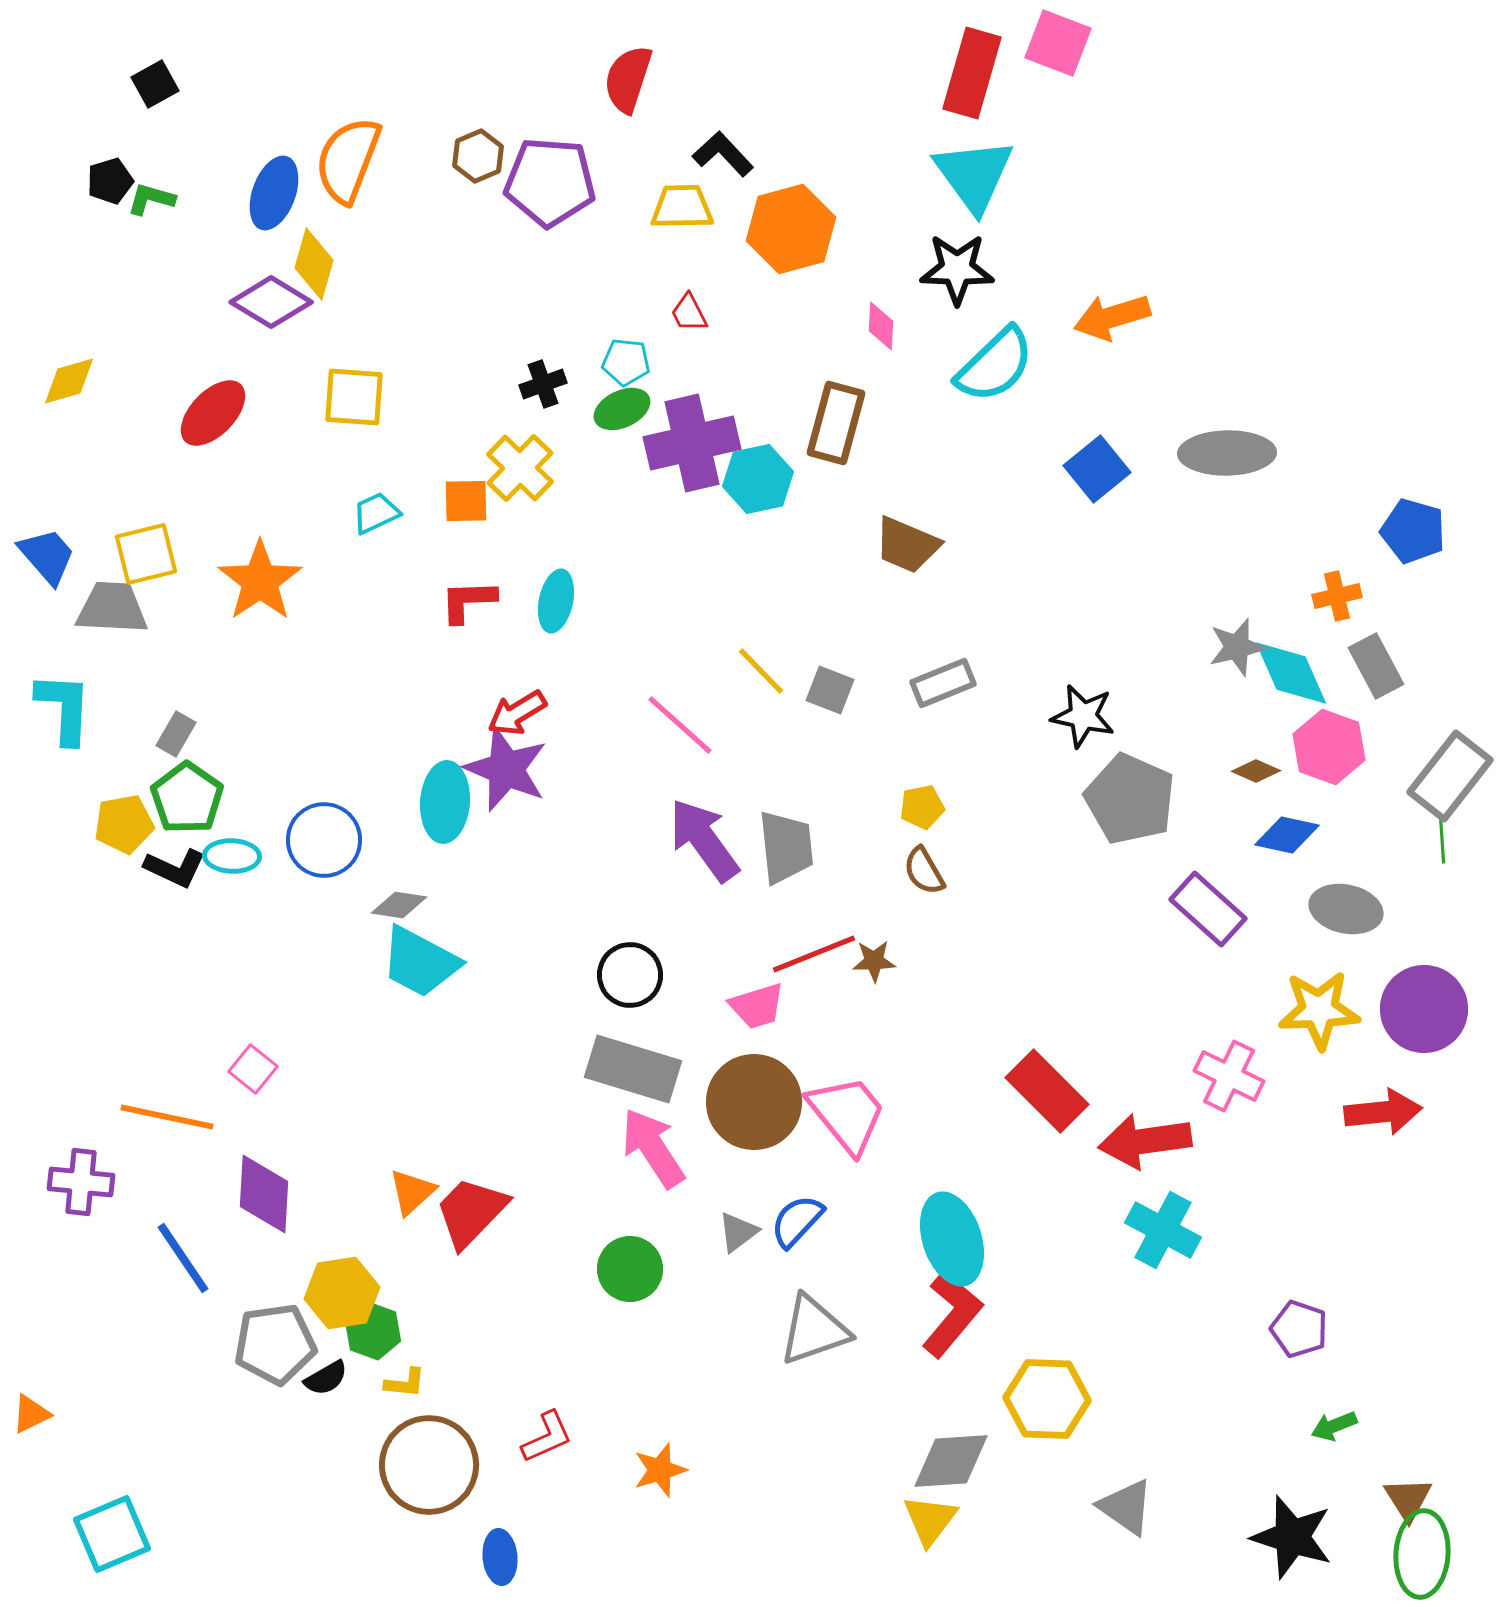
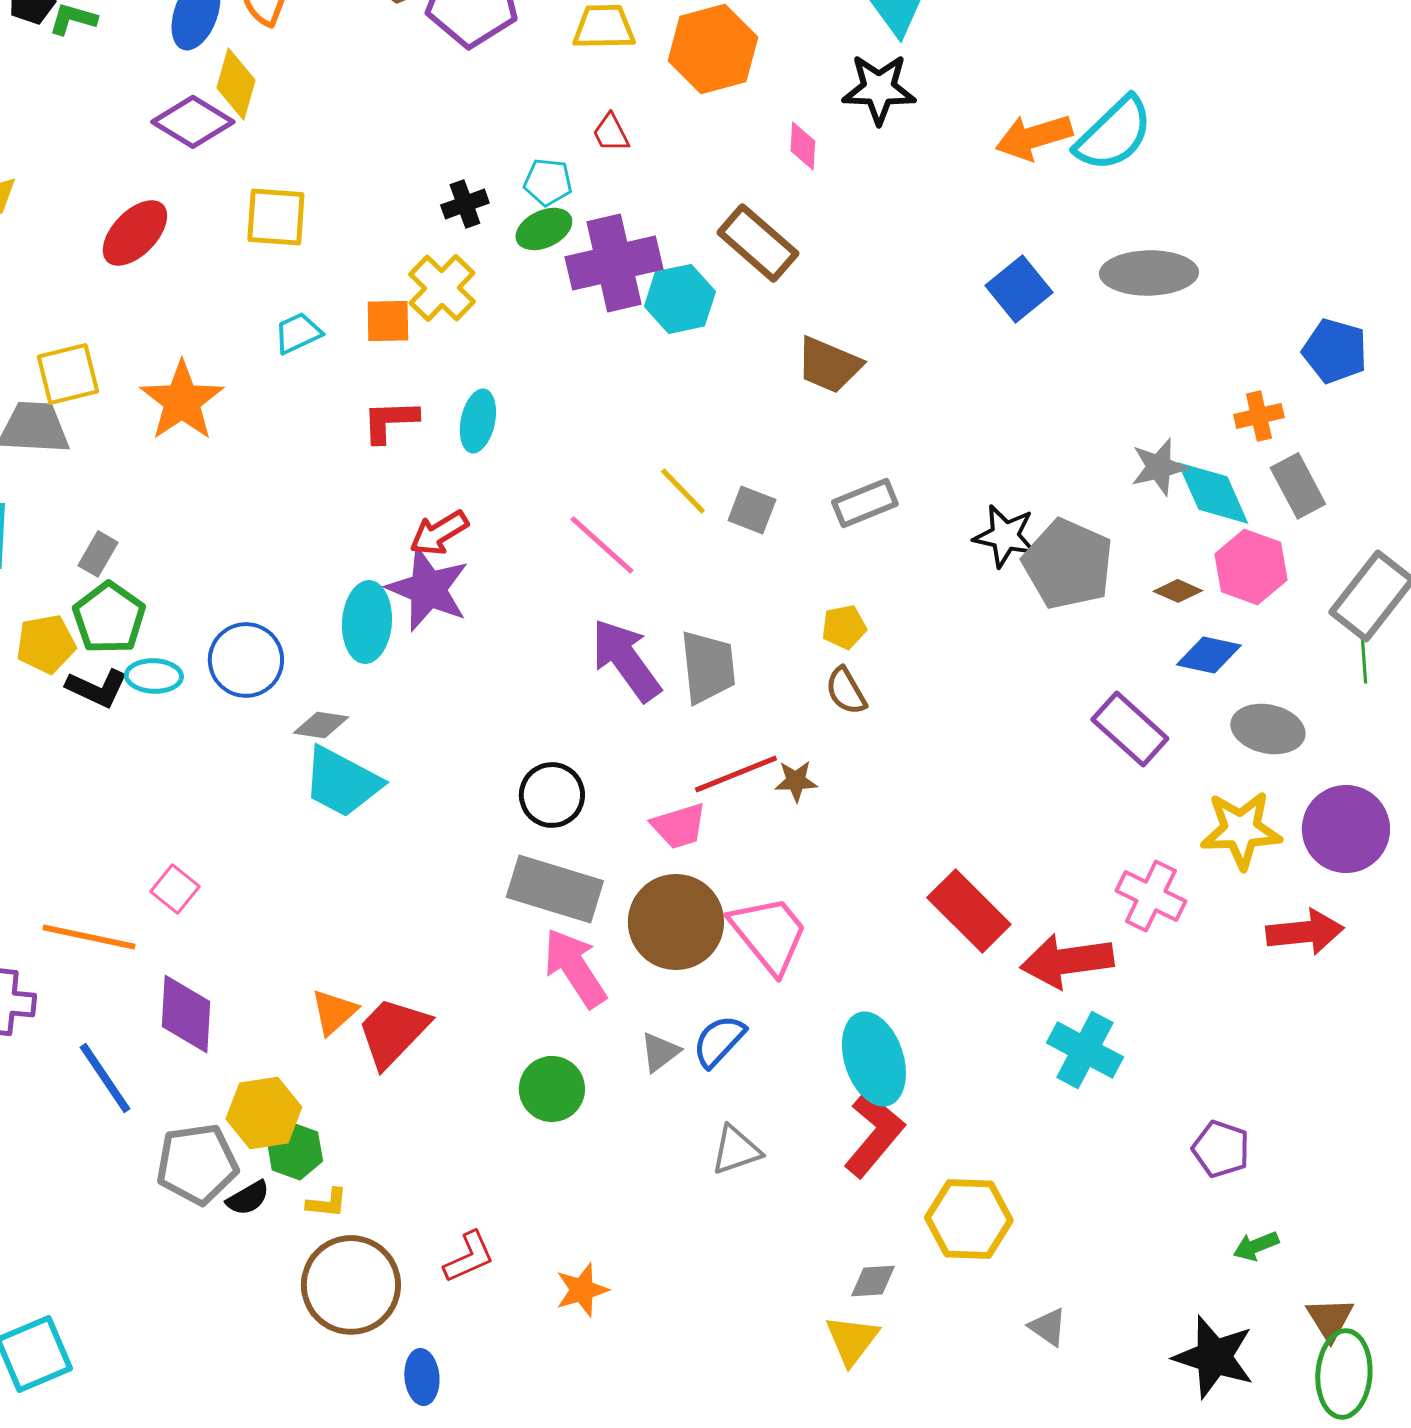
cyan semicircle: (995, 365) -> (1114, 134), moved
brown rectangle: (836, 423) -> (758, 243), turned -64
gray pentagon: (1130, 799) -> (1068, 564), moved
gray triangle: (814, 1330) -> (736, 1150), size x0.7
gray diamond: (951, 1461) -> (873, 1281), size x0.6
gray triangle: (1126, 1507) -> (1048, 1327), size x0.7

